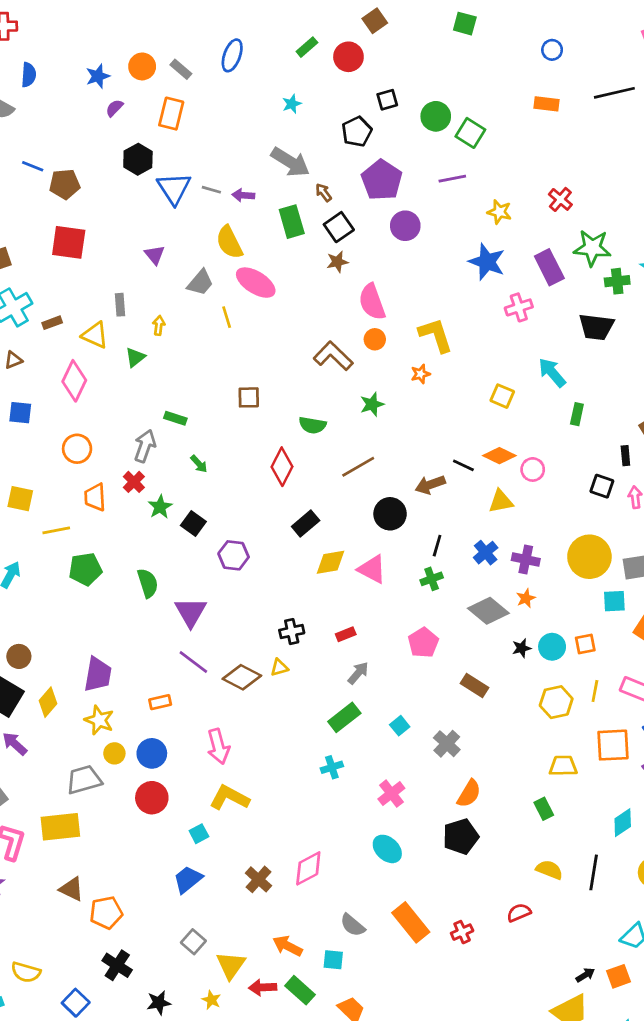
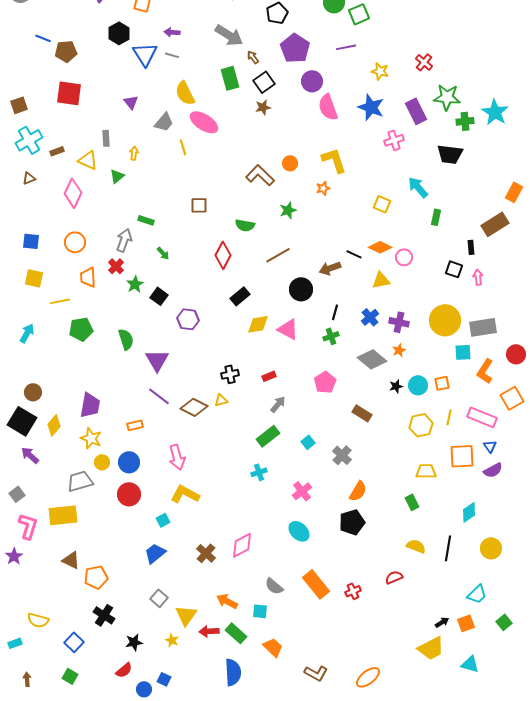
green square: (470, 133) -> (359, 14), turned 35
purple arrow: (243, 195) -> (172, 32), moved
pink semicircle: (372, 302) -> (328, 107), moved
blue square: (20, 413) -> (31, 241), moved

